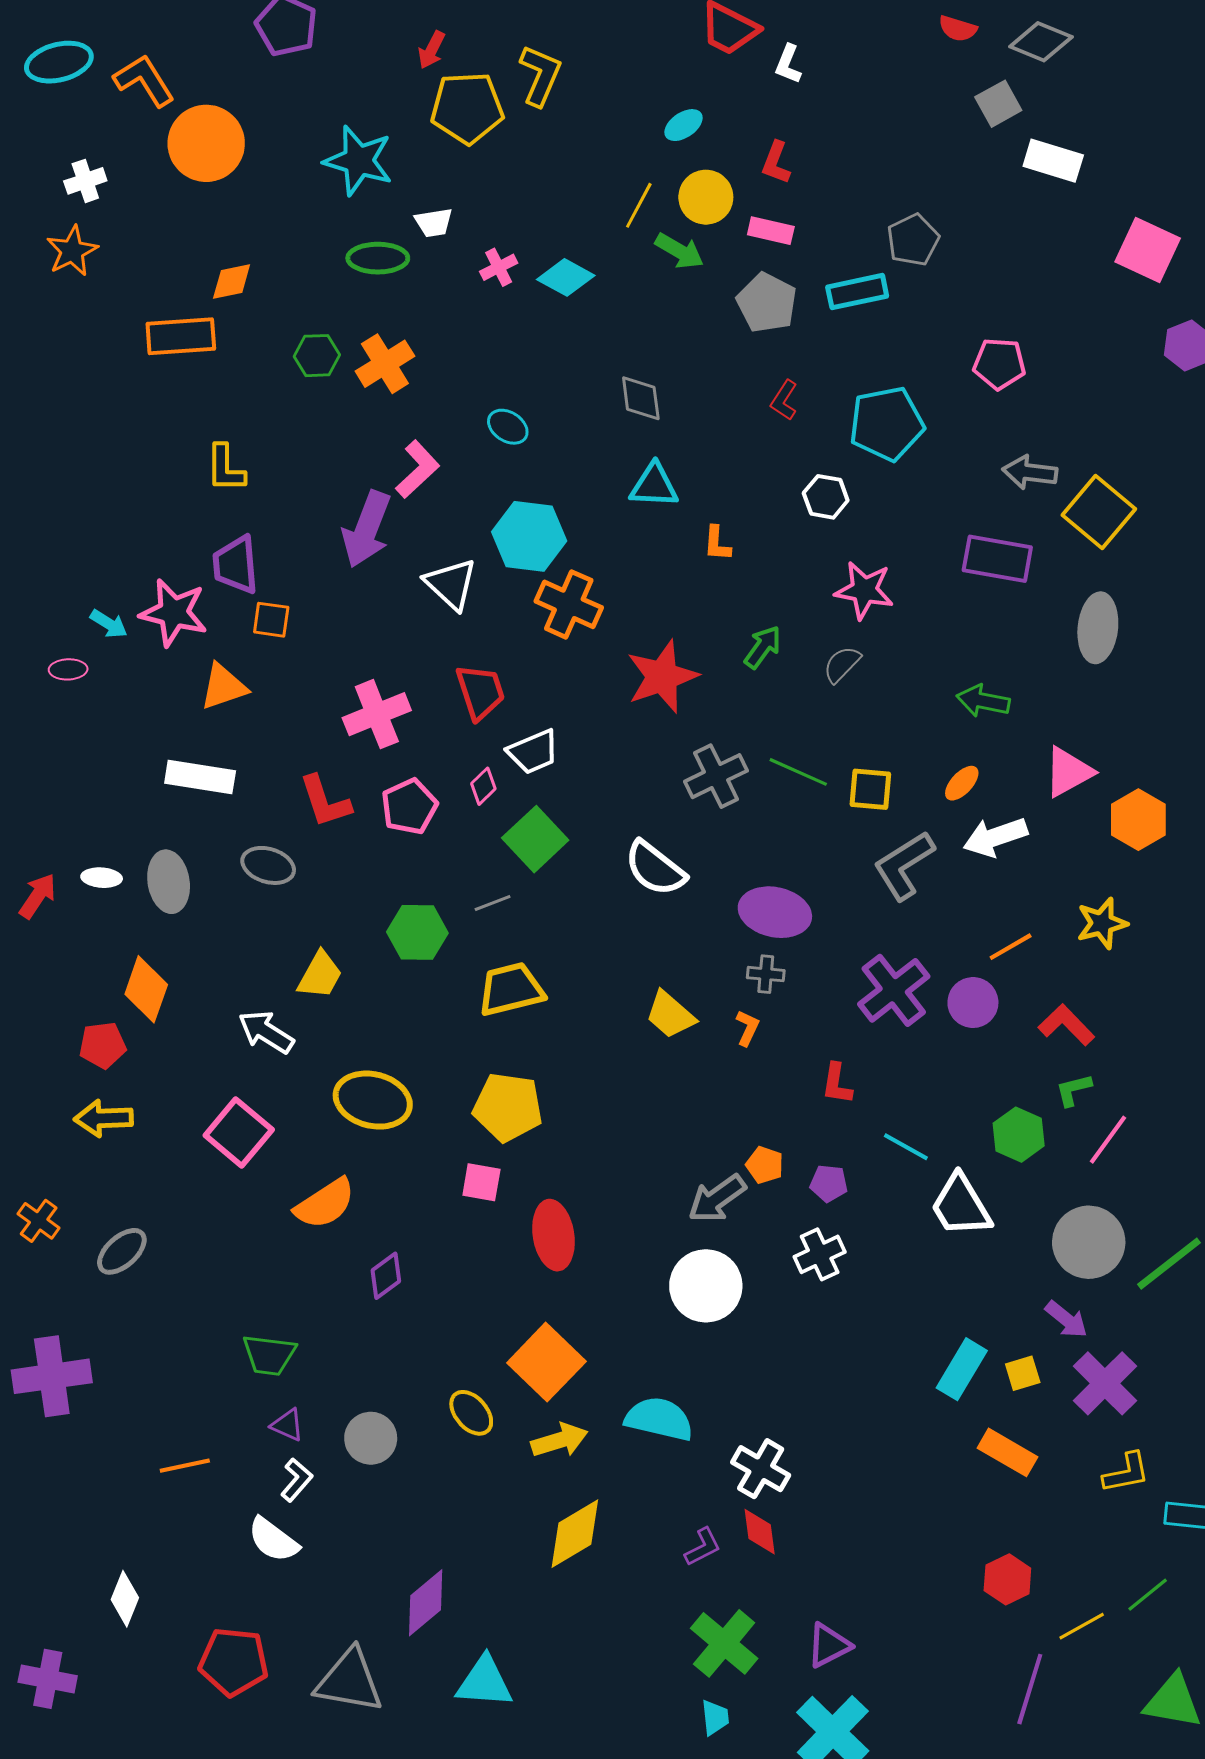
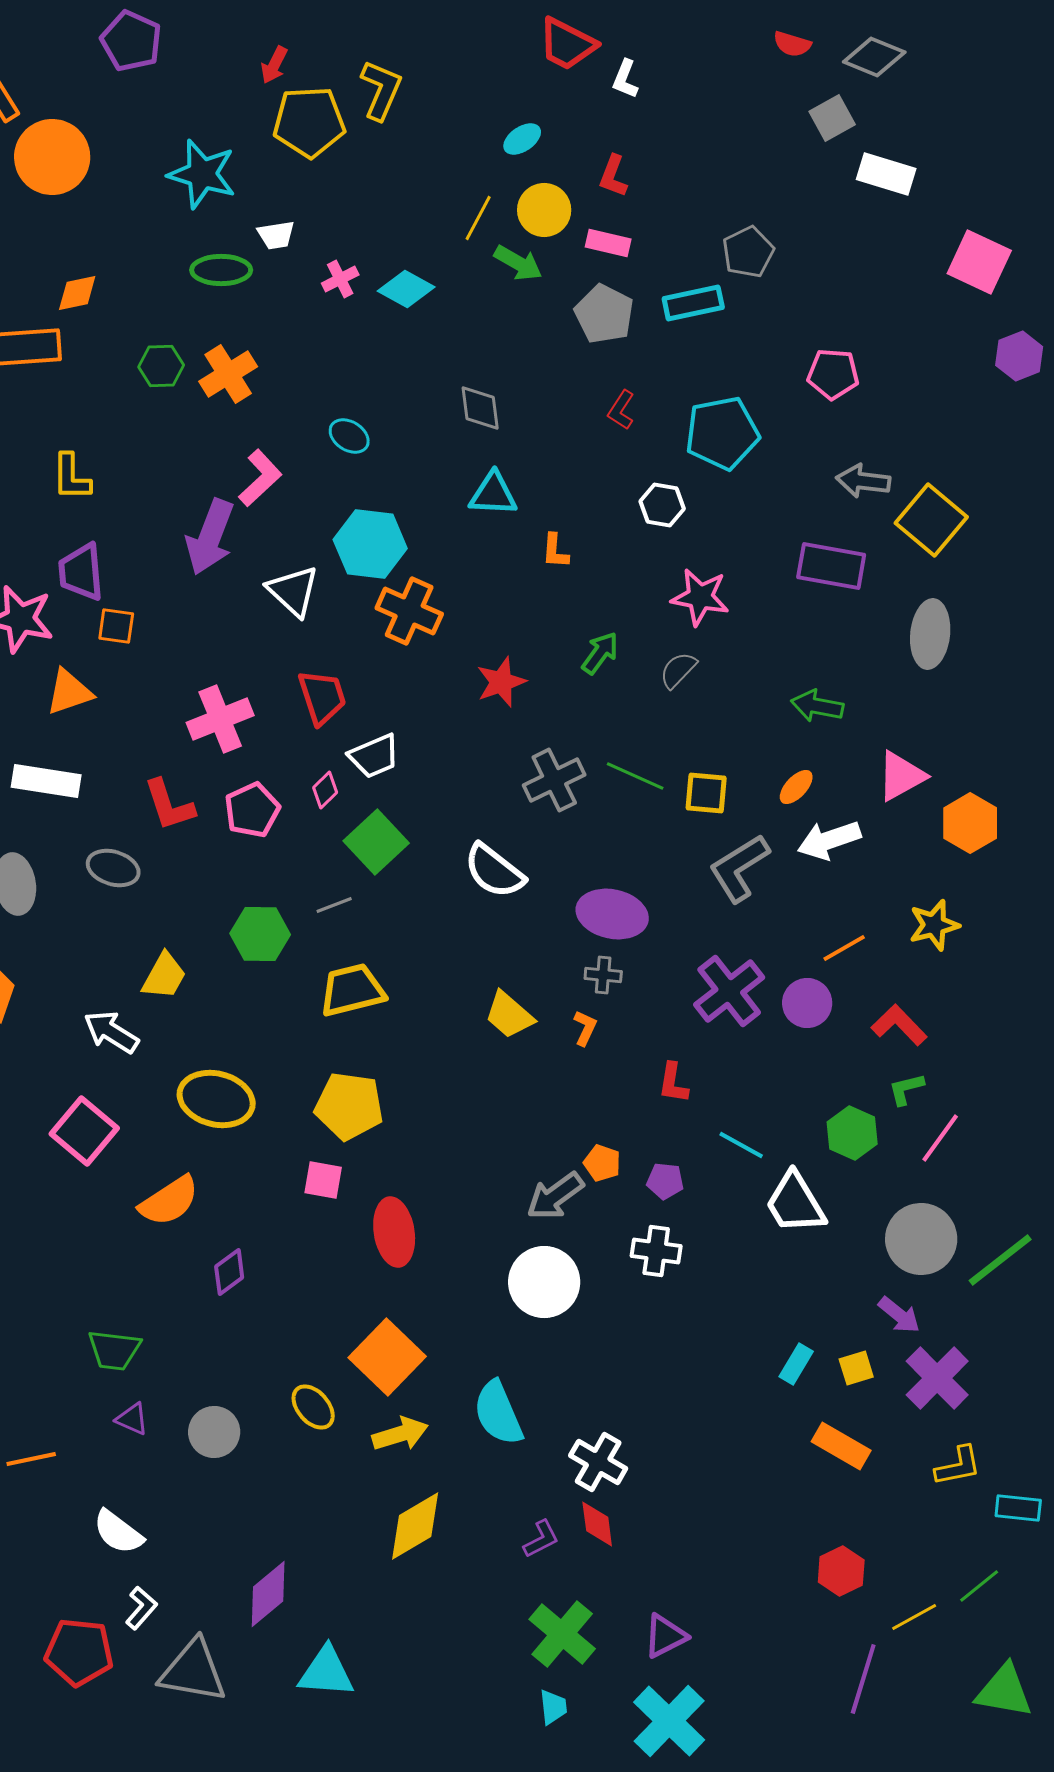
red star: (662, 677) -> (501, 682), size x0.7
white cross: (820, 1254) -> (656, 1251), turned 33
cyan rectangle: (962, 1369) -> (796, 1364), size x0.7
cyan semicircle: (659, 1419) -> (498, 1413), turned -126
white L-shape: (297, 1480) -> (141, 1608), moved

